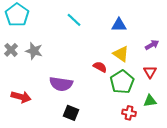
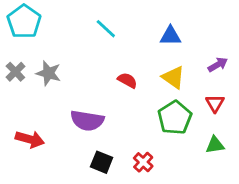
red semicircle: (100, 67) -> (127, 80), moved
red cross: (129, 113) -> (143, 162), moved, turned 32

